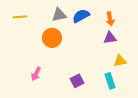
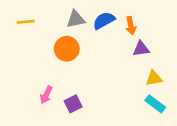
orange arrow: (110, 19) -> (131, 26), moved
purple square: (77, 81) -> (73, 104), moved
cyan rectangle: (110, 81) -> (155, 104), moved, turned -35

